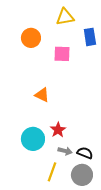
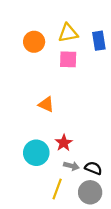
yellow triangle: (65, 17) -> (68, 33), moved

